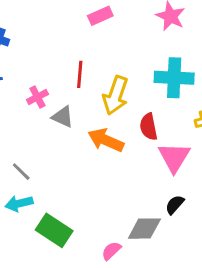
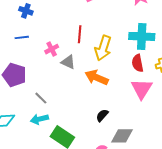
red semicircle: (149, 127) -> (138, 63), moved
black semicircle: (175, 205) -> (102, 115), moved

